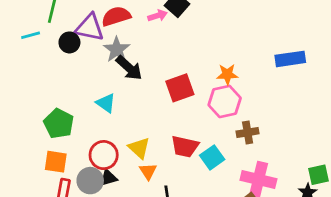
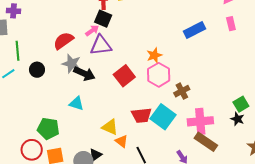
purple triangle: (90, 28) -> (101, 45), moved
red circle: (104, 155) -> (32, 150), moved
cyan square: (212, 157) -> (163, 117), size x1.4

